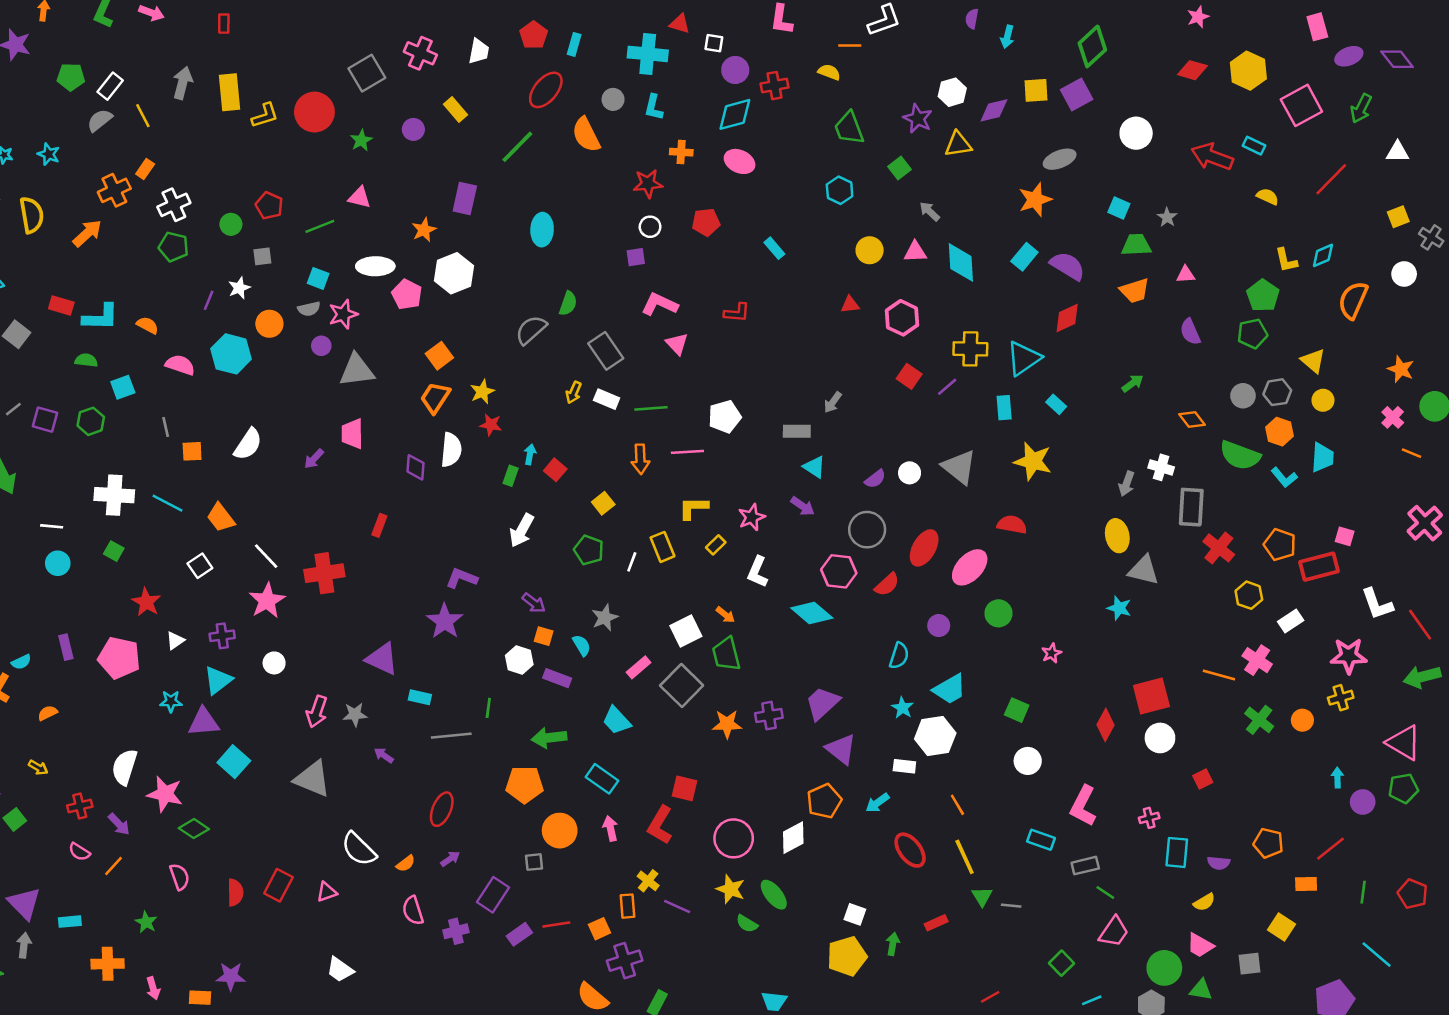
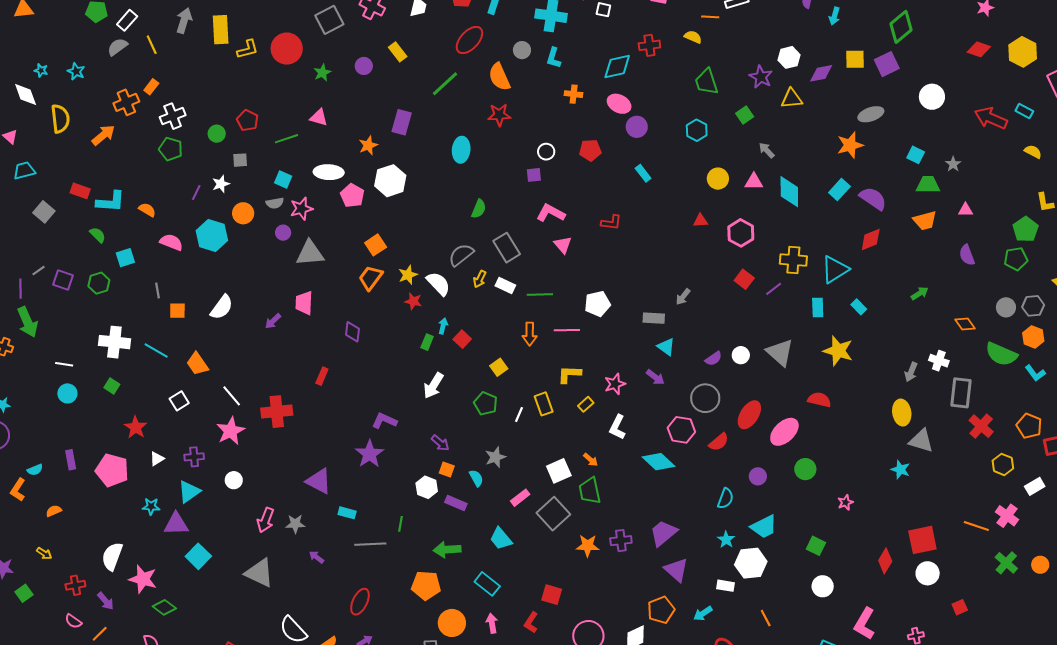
purple circle: (735, 70) -> (637, 127), moved
red star: (648, 184) -> (499, 115), moved
gray semicircle: (531, 330) -> (461, 255), moved
green semicircle: (86, 360) -> (98, 235), turned 36
white semicircle: (451, 450) -> (438, 284), moved, turned -52
red L-shape: (660, 825) -> (531, 623), size x0.7

